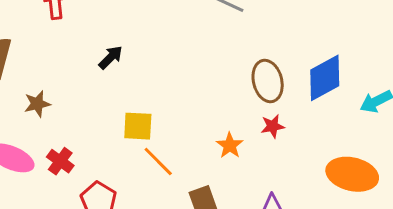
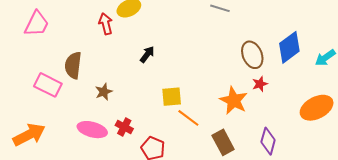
orange star: (230, 145) -> (234, 101), size x1.6
orange ellipse: (352, 174) -> (317, 108), turned -32

